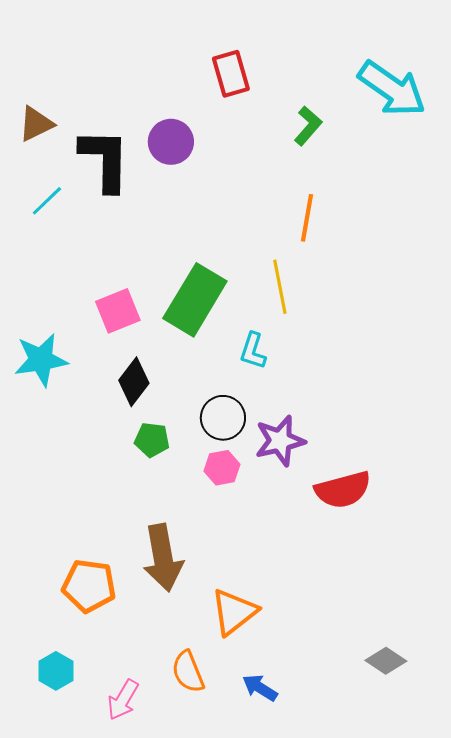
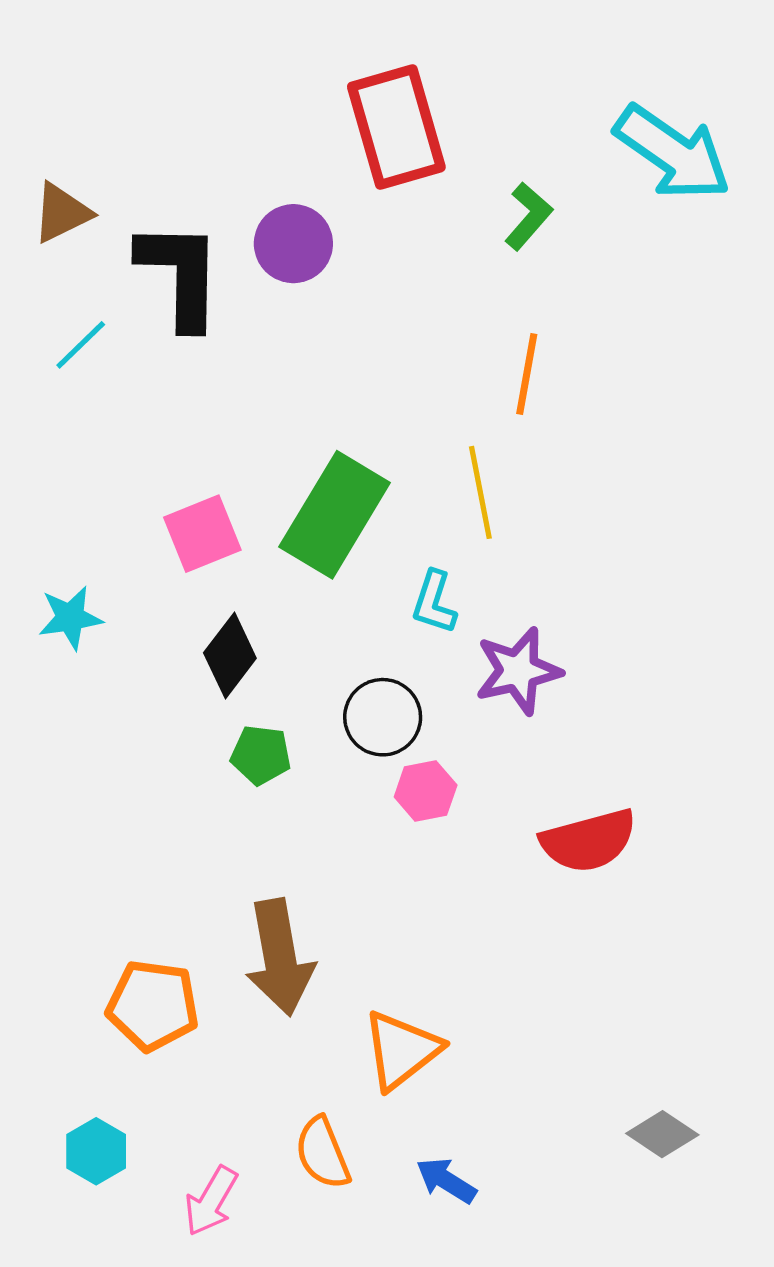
red rectangle: (231, 74) -> (396, 127), size x1.5
cyan star: (41, 360) -> (70, 618), size x0.7
purple star: (280, 441) -> (518, 671), moved
pink hexagon: (222, 468) -> (426, 791), moved

